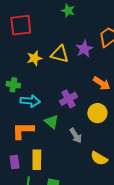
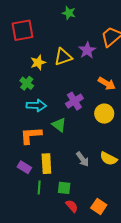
yellow triangle: (60, 54) -> (63, 57), turned -30
green cross: (13, 85) -> (27, 83), moved, turned 32
gray arrow: (76, 136) -> (83, 159), moved
purple rectangle: (15, 162) -> (24, 167), turned -48

